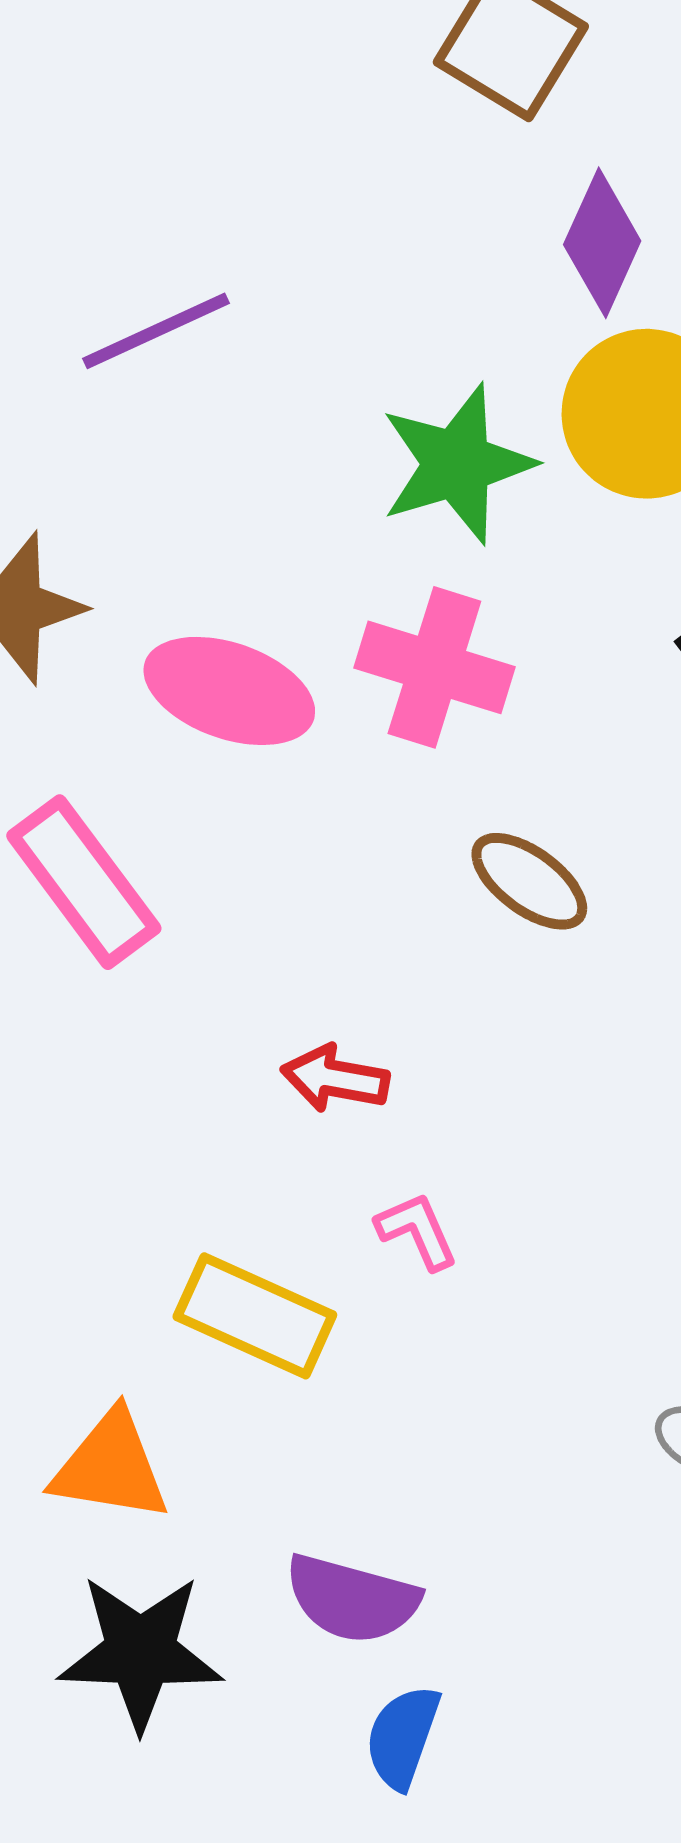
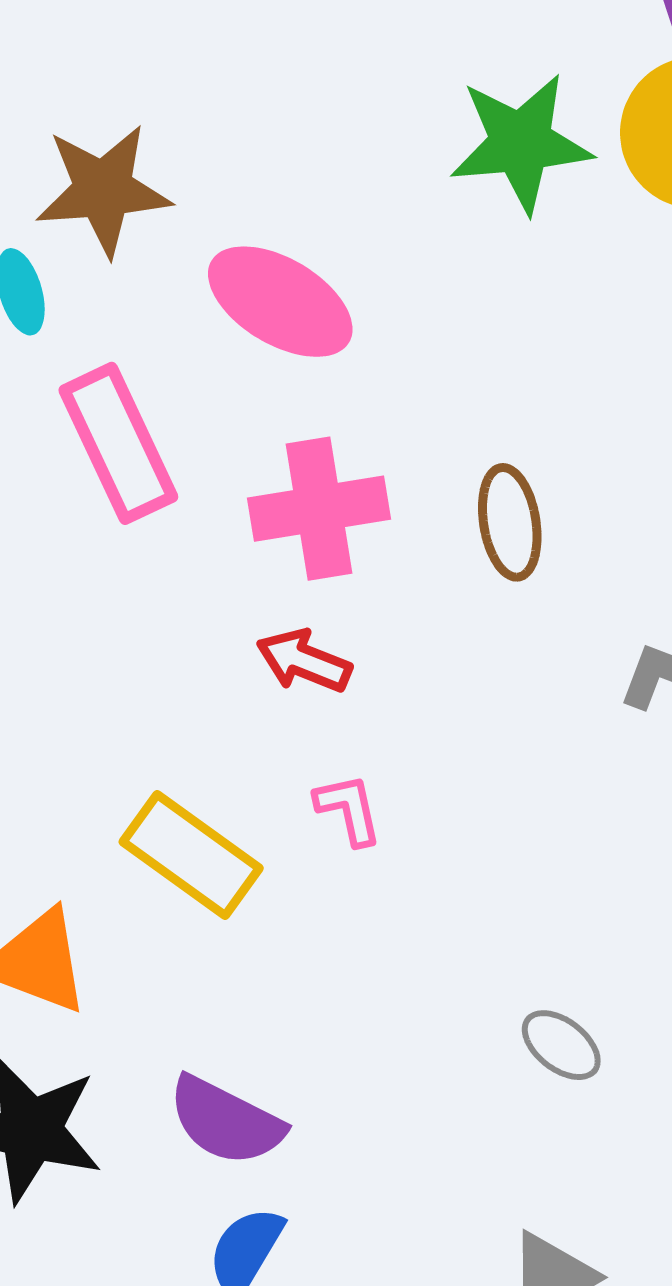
pink cross: (434, 667) -> (319, 509), moved, turned -38
brown ellipse: (529, 881) -> (510, 522), turned 33

